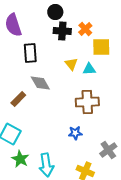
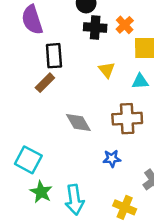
cyan triangle: (89, 69) -> (140, 81), moved
gray diamond: (40, 83) -> (78, 123), moved
brown rectangle: (18, 99) -> (45, 83), moved

